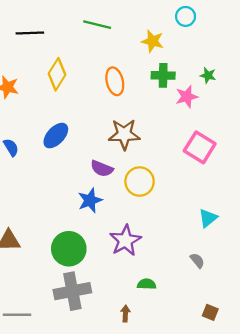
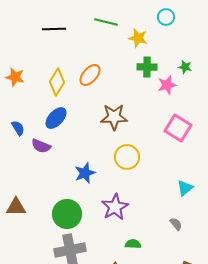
green line: (97, 25) -> (106, 22), moved
black line: (30, 33) -> (54, 29), moved
yellow diamond: (57, 74) -> (57, 82), moved
orange ellipse: (115, 81) -> (90, 75), moved, turned 55
purple semicircle: (102, 169) -> (41, 146), moved

